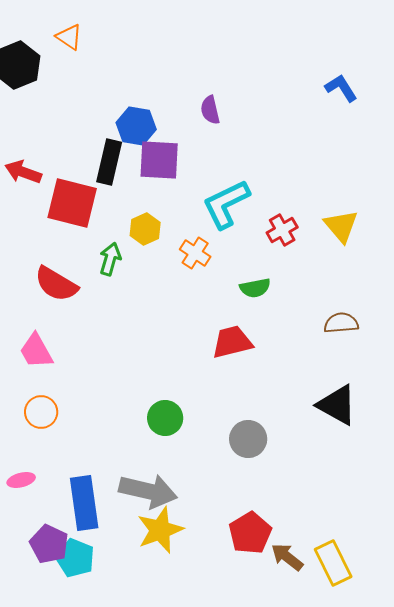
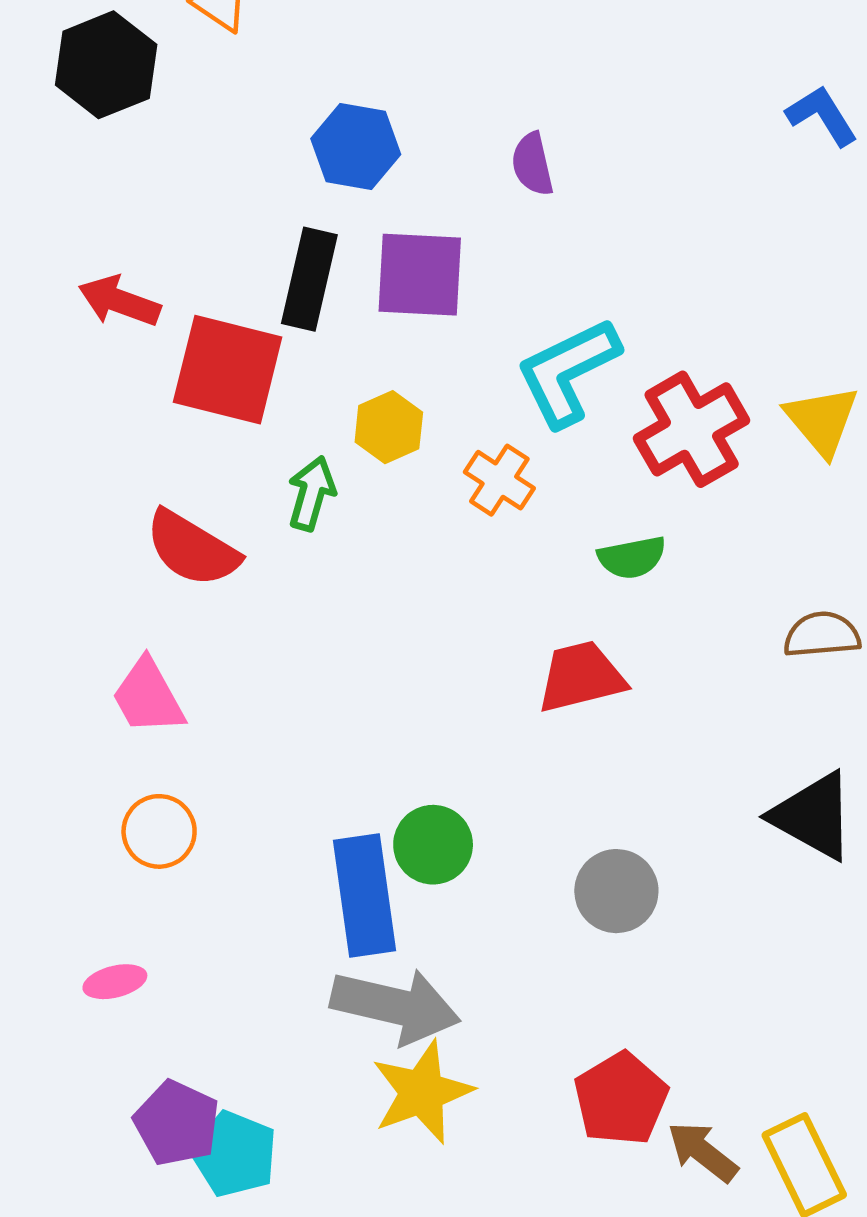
blue hexagon: (136, 126) -> (356, 147), moved
red cross: (282, 230) -> (692, 429), size x1.6
blue rectangle: (84, 503) -> (365, 896), moved

